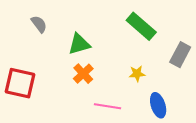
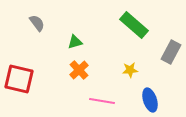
green triangle: (79, 44) -> (75, 42), size x0.7

